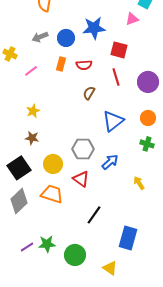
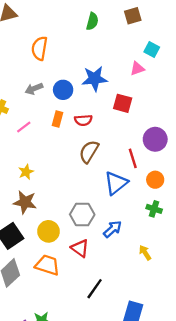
red line: (116, 77) -> (133, 158), moved
brown semicircle: (89, 93) -> (89, 152), size x1.5
brown star: (32, 138) -> (25, 202), size x1.5

